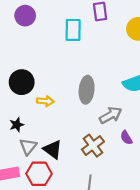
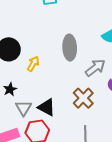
yellow arrow: (45, 101) -> (33, 64), turned -56

